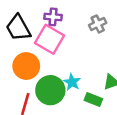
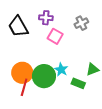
pink square: (50, 39) -> (55, 36), moved, size x0.7
orange circle: (26, 66) -> (22, 73), moved

